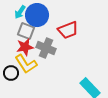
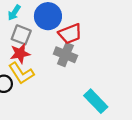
blue circle: (37, 15) -> (48, 16), moved
gray cross: (46, 48) -> (65, 55), moved

